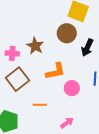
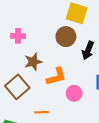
brown star: (35, 46) -> (33, 62), moved, turned 30
pink cross: (12, 53) -> (18, 36), moved

